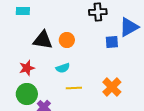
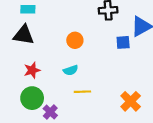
black triangle: (43, 40) -> (24, 35), moved
orange cross: (112, 87) -> (131, 101), moved

